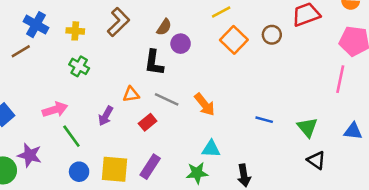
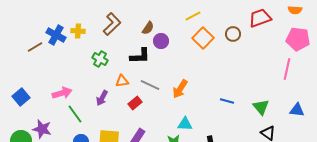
blue cross: (36, 25) -> (56, 35), moved
black L-shape: (154, 63) -> (140, 56), turned -100
green cross: (79, 66) -> (100, 59), moved
orange arrow: (205, 104) -> (180, 89), turned 72

